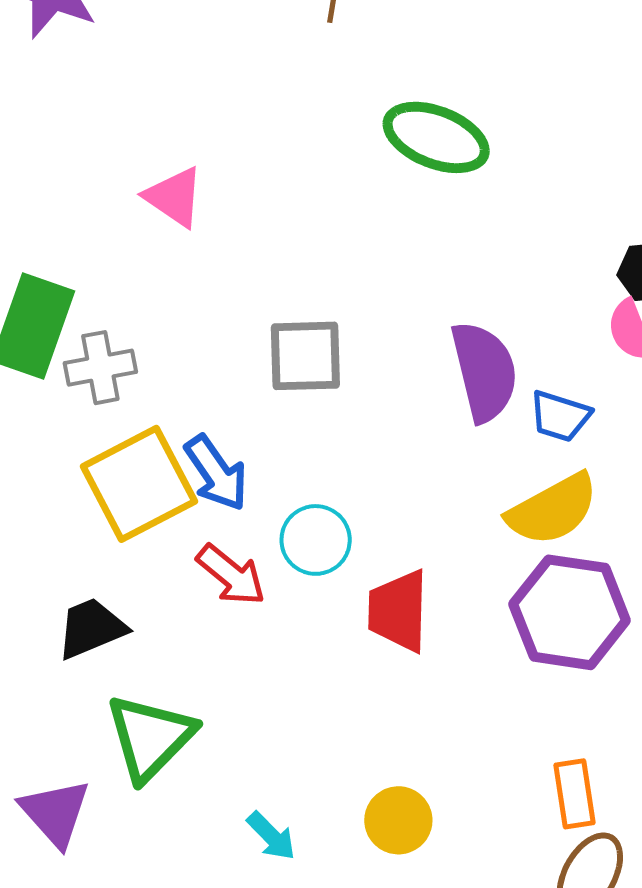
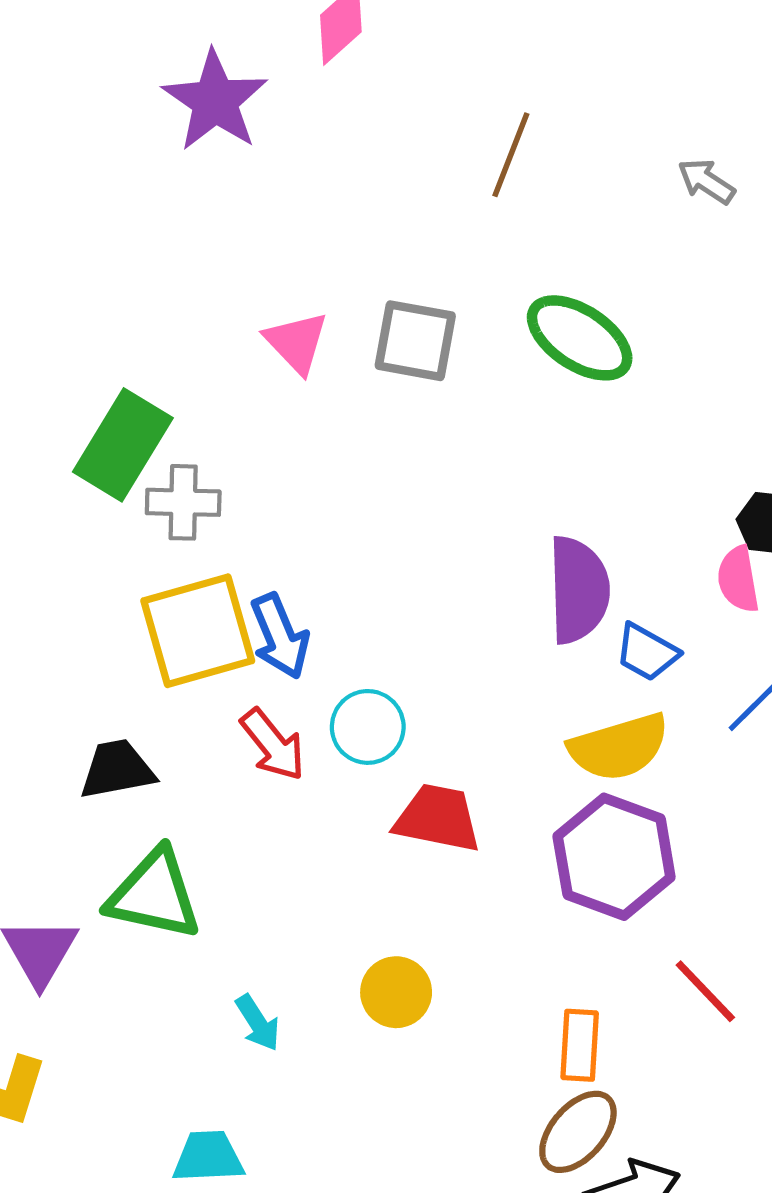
gray square: (305, 356) -> (415, 341), moved
red trapezoid: (398, 611) -> (438, 818), turned 88
green triangle: (150, 737) -> (154, 895), turned 46
yellow circle: (398, 820) -> (396, 992), moved

